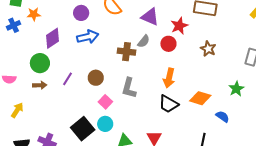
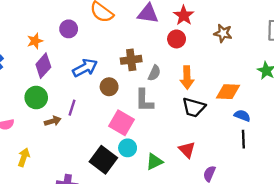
orange star: (34, 14) -> (35, 41), moved
blue arrow: (88, 37) -> (85, 68), moved
gray semicircle: (144, 41) -> (154, 73), moved
brown circle: (96, 78) -> (109, 87), moved
brown arrow: (40, 85) -> (53, 121), moved
pink square: (105, 102) -> (122, 123), size x1.5
blue semicircle: (223, 117) -> (242, 116), moved

